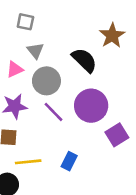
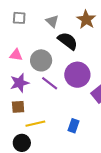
gray triangle: (35, 51) -> (52, 21), moved
pink triangle: (15, 69) -> (16, 55), turned 40
blue rectangle: (69, 161) -> (73, 126), moved

